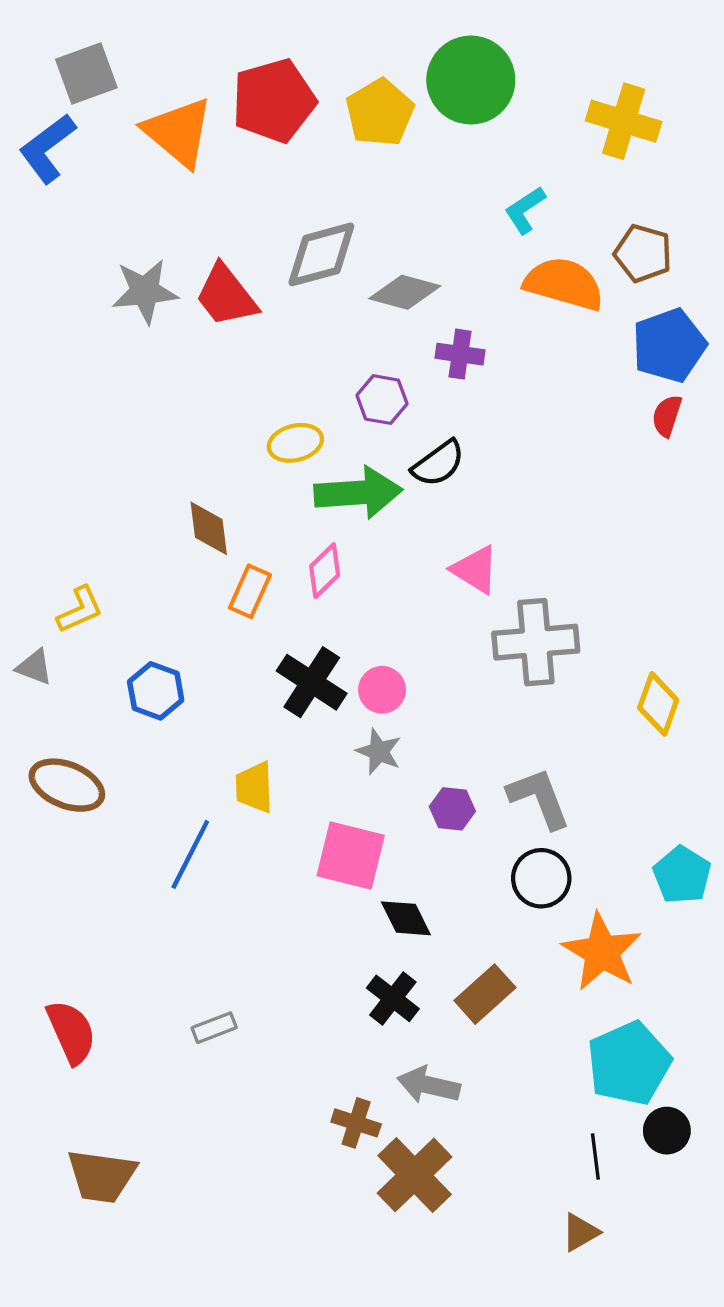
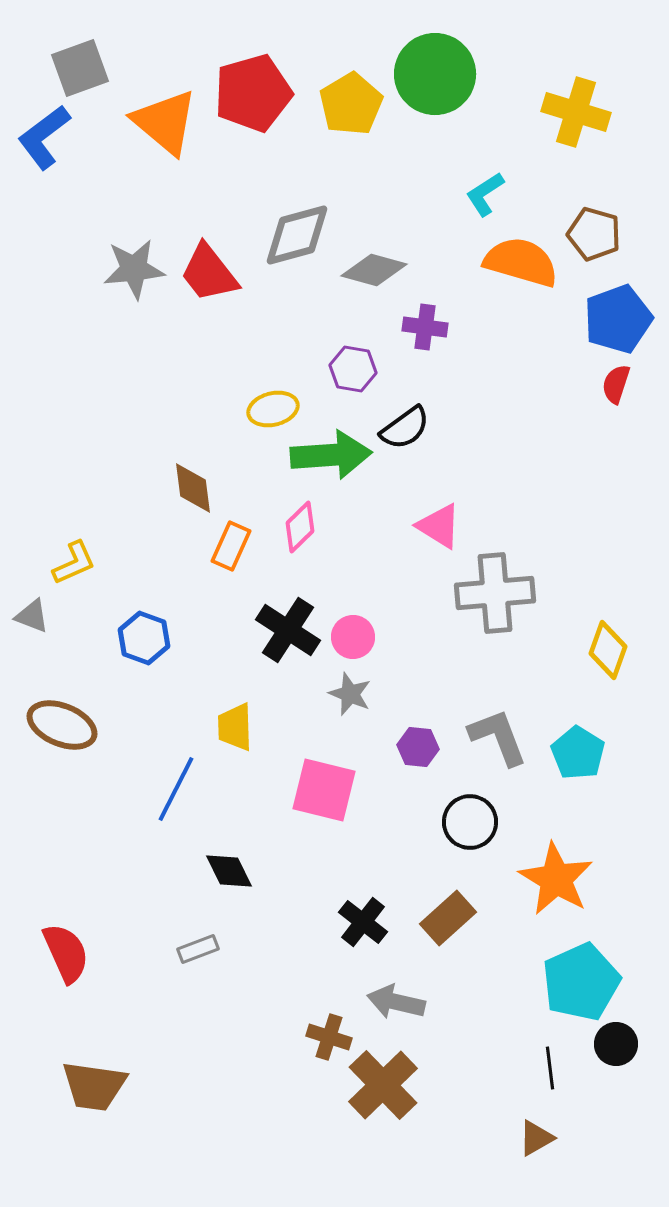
cyan pentagon: (682, 875) -> (578, 753), moved
black circle: (541, 878) -> (470, 822), moved
black diamond: (406, 918) -> (229, 871), moved

